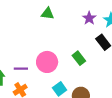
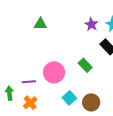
green triangle: (47, 14) -> (40, 24), moved

